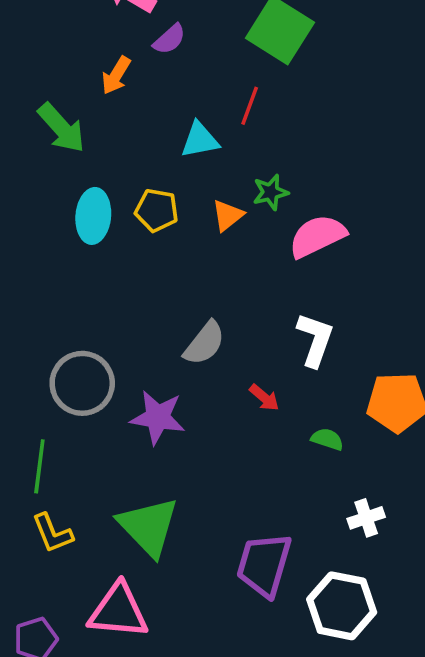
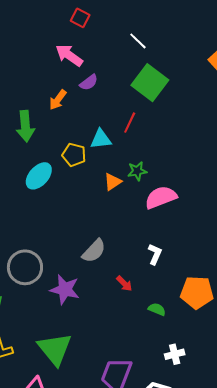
green arrow: (61, 128) -> (25, 126), turned 32
yellow pentagon: (157, 210) -> (74, 155), moved
cyan ellipse: (93, 216) -> (39, 176), turned 32
white L-shape: (315, 340) -> (155, 254), size x0.7

